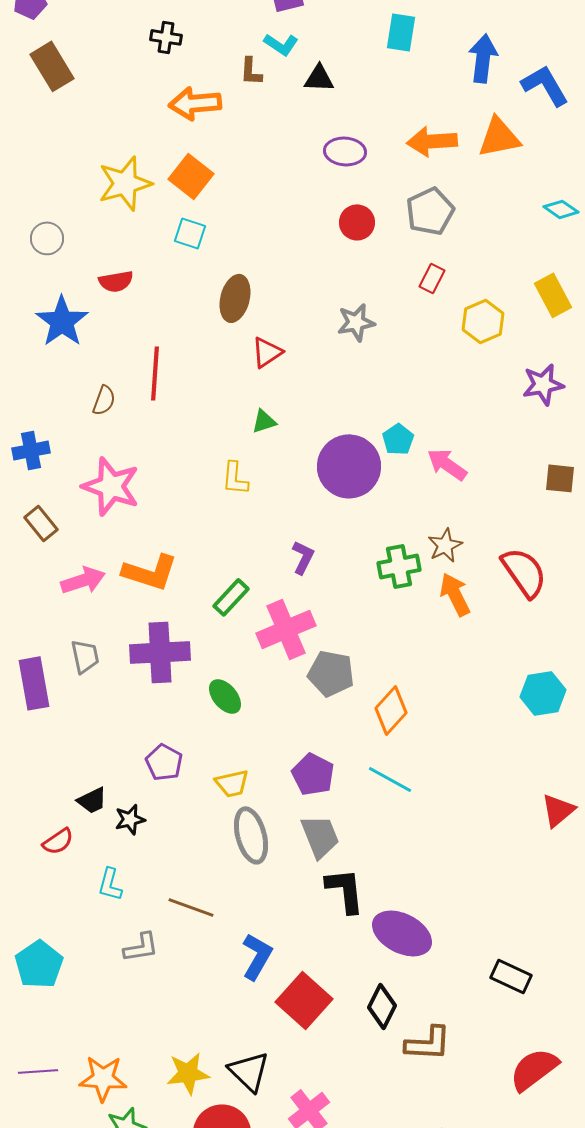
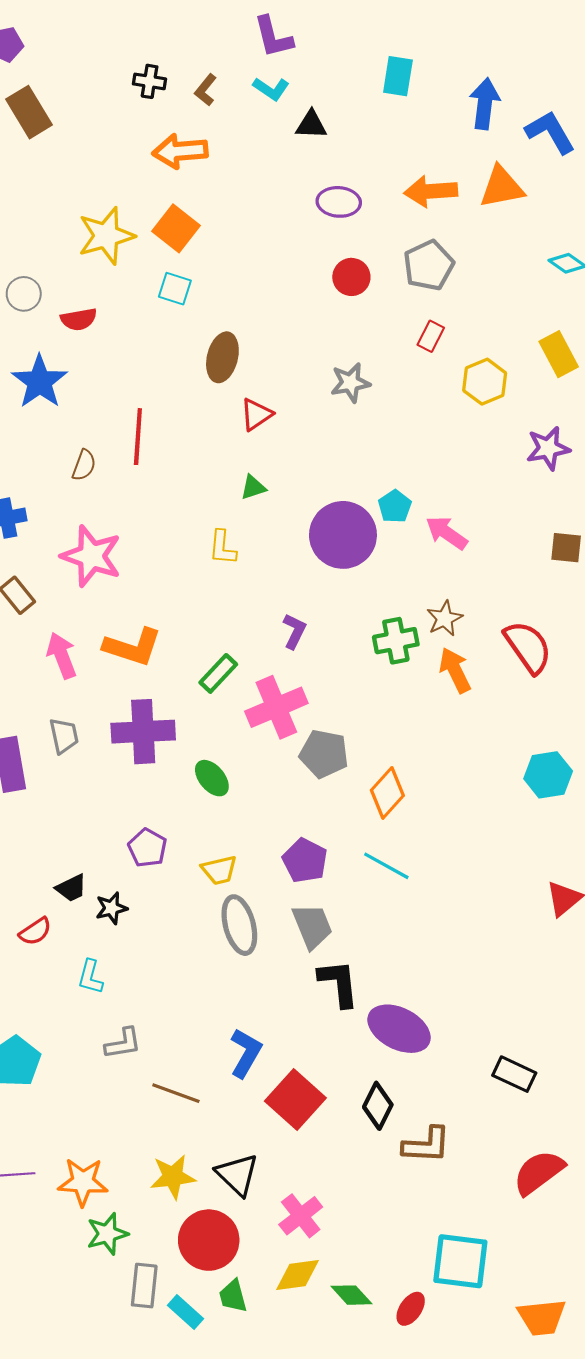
brown L-shape: (251, 71) -> (206, 90), moved, turned 36
red semicircle: (116, 281) -> (79, 319), moved
pink arrow: (83, 580) -> (62, 655), turned -93
brown line: (191, 907) -> (176, 1093), moved

